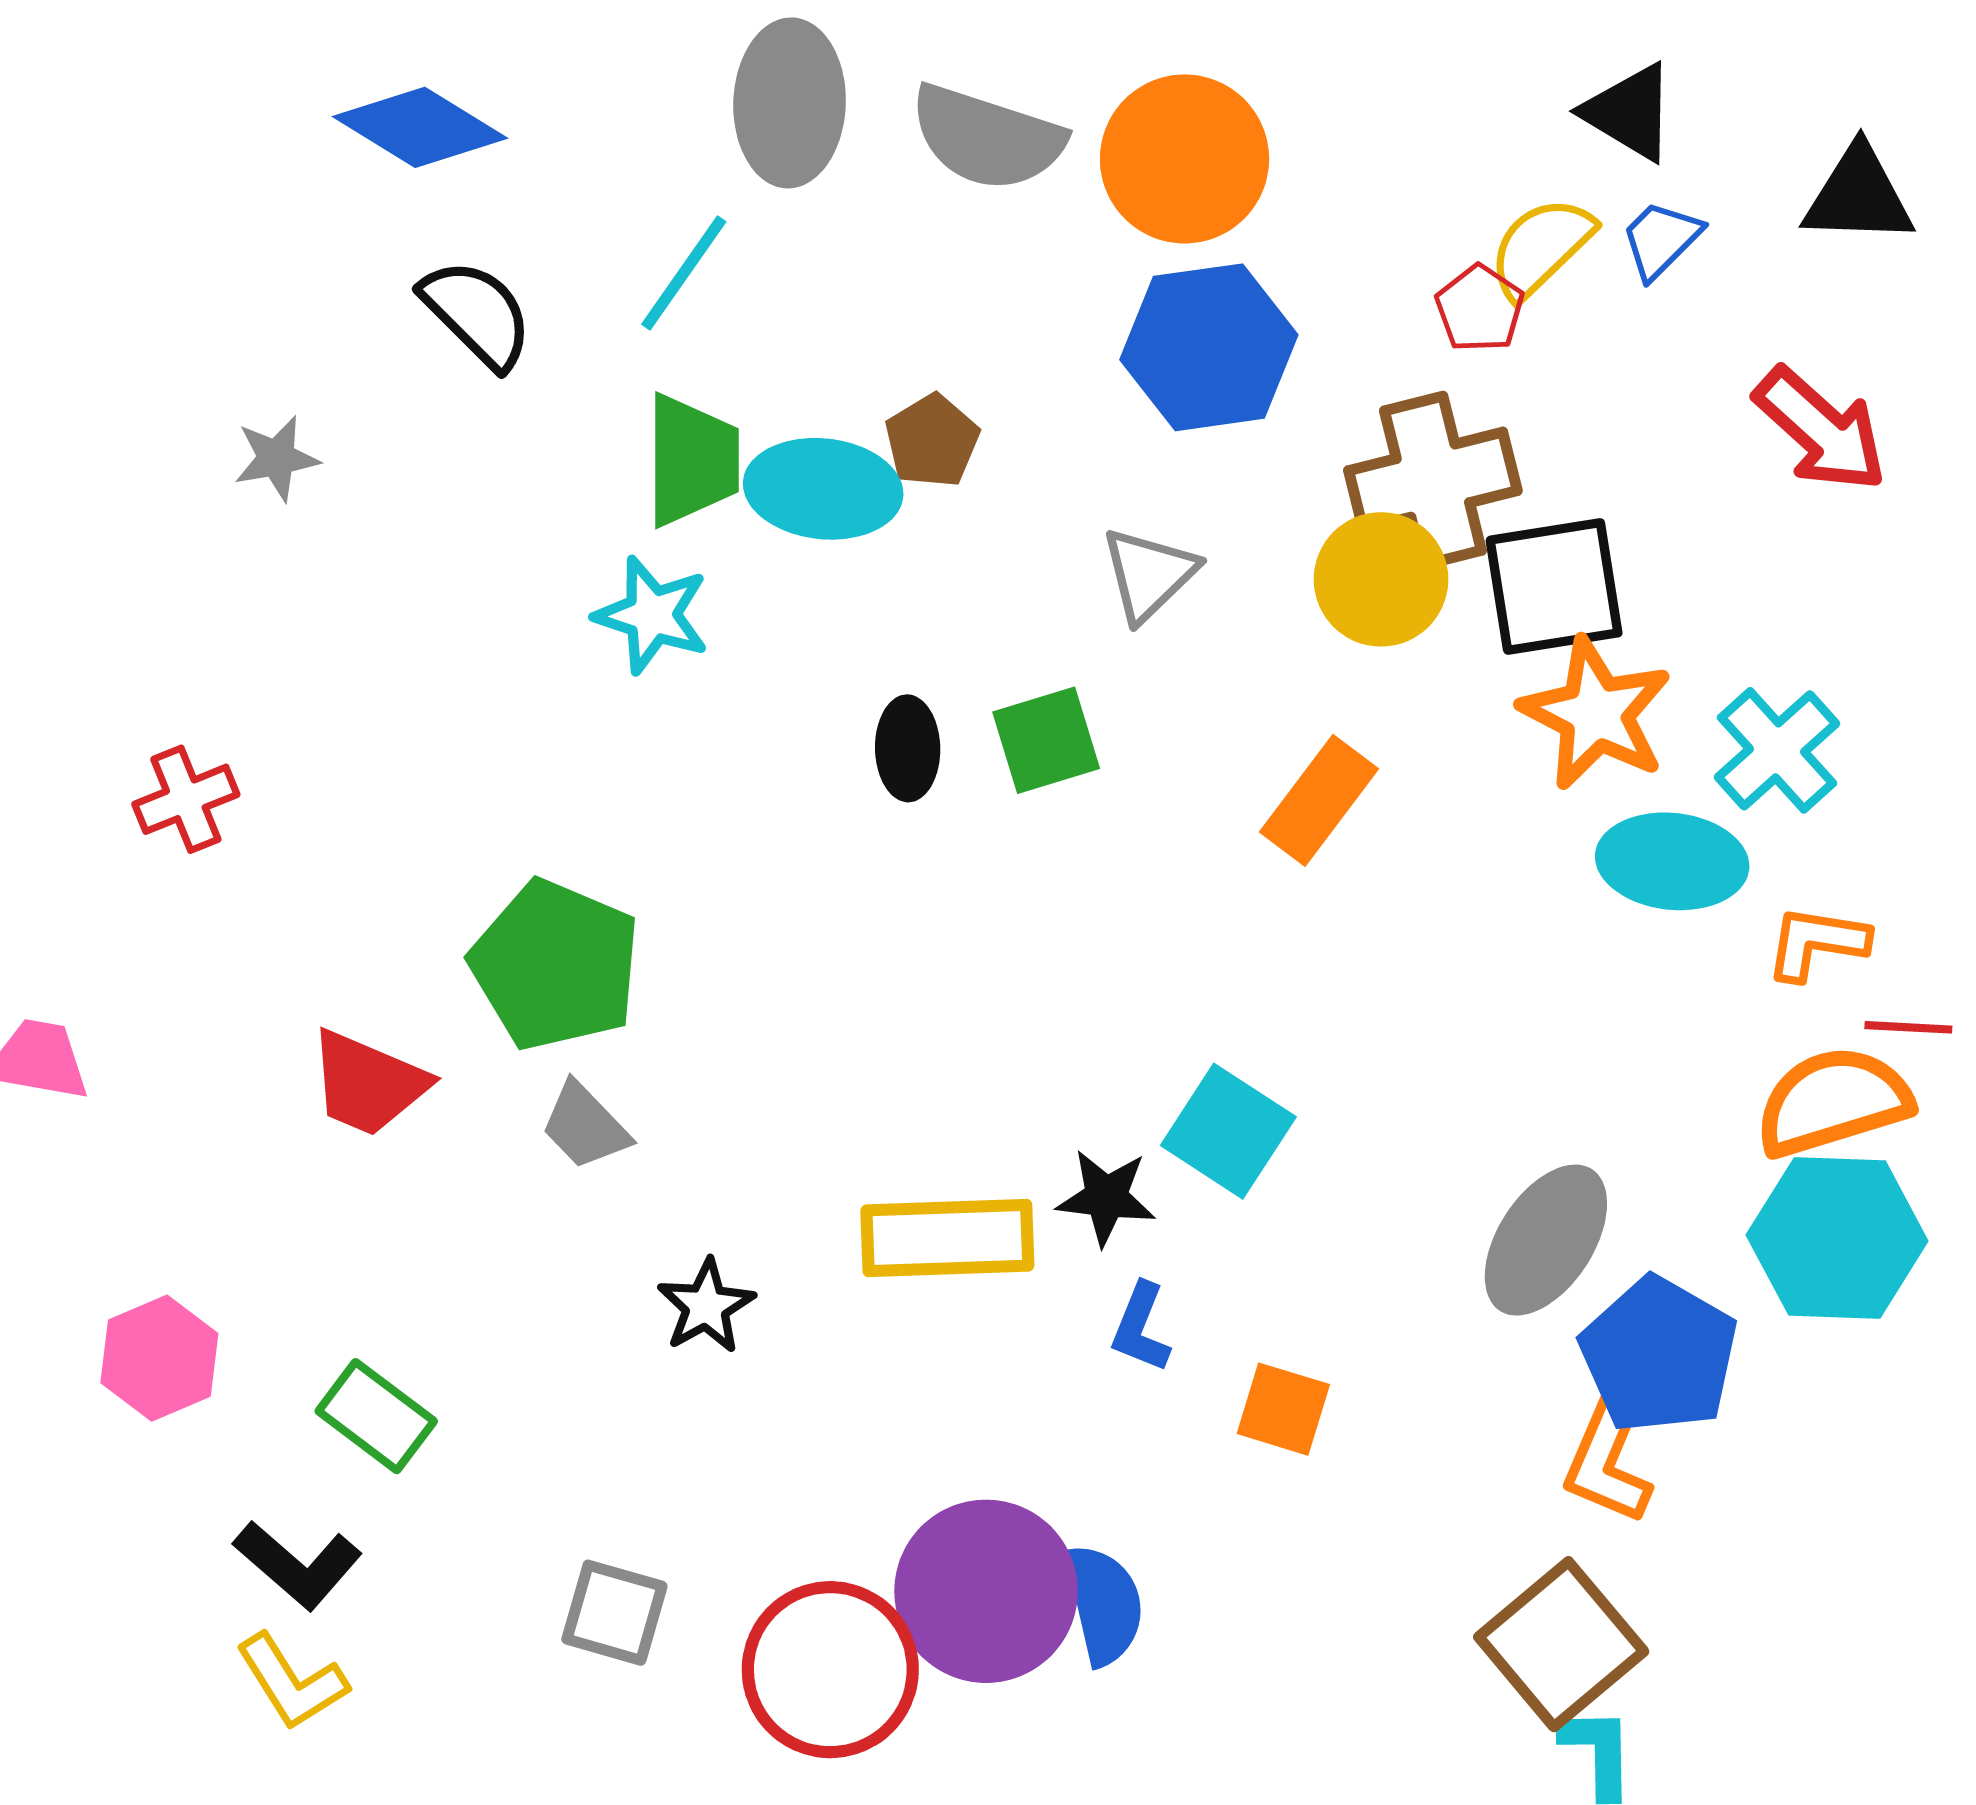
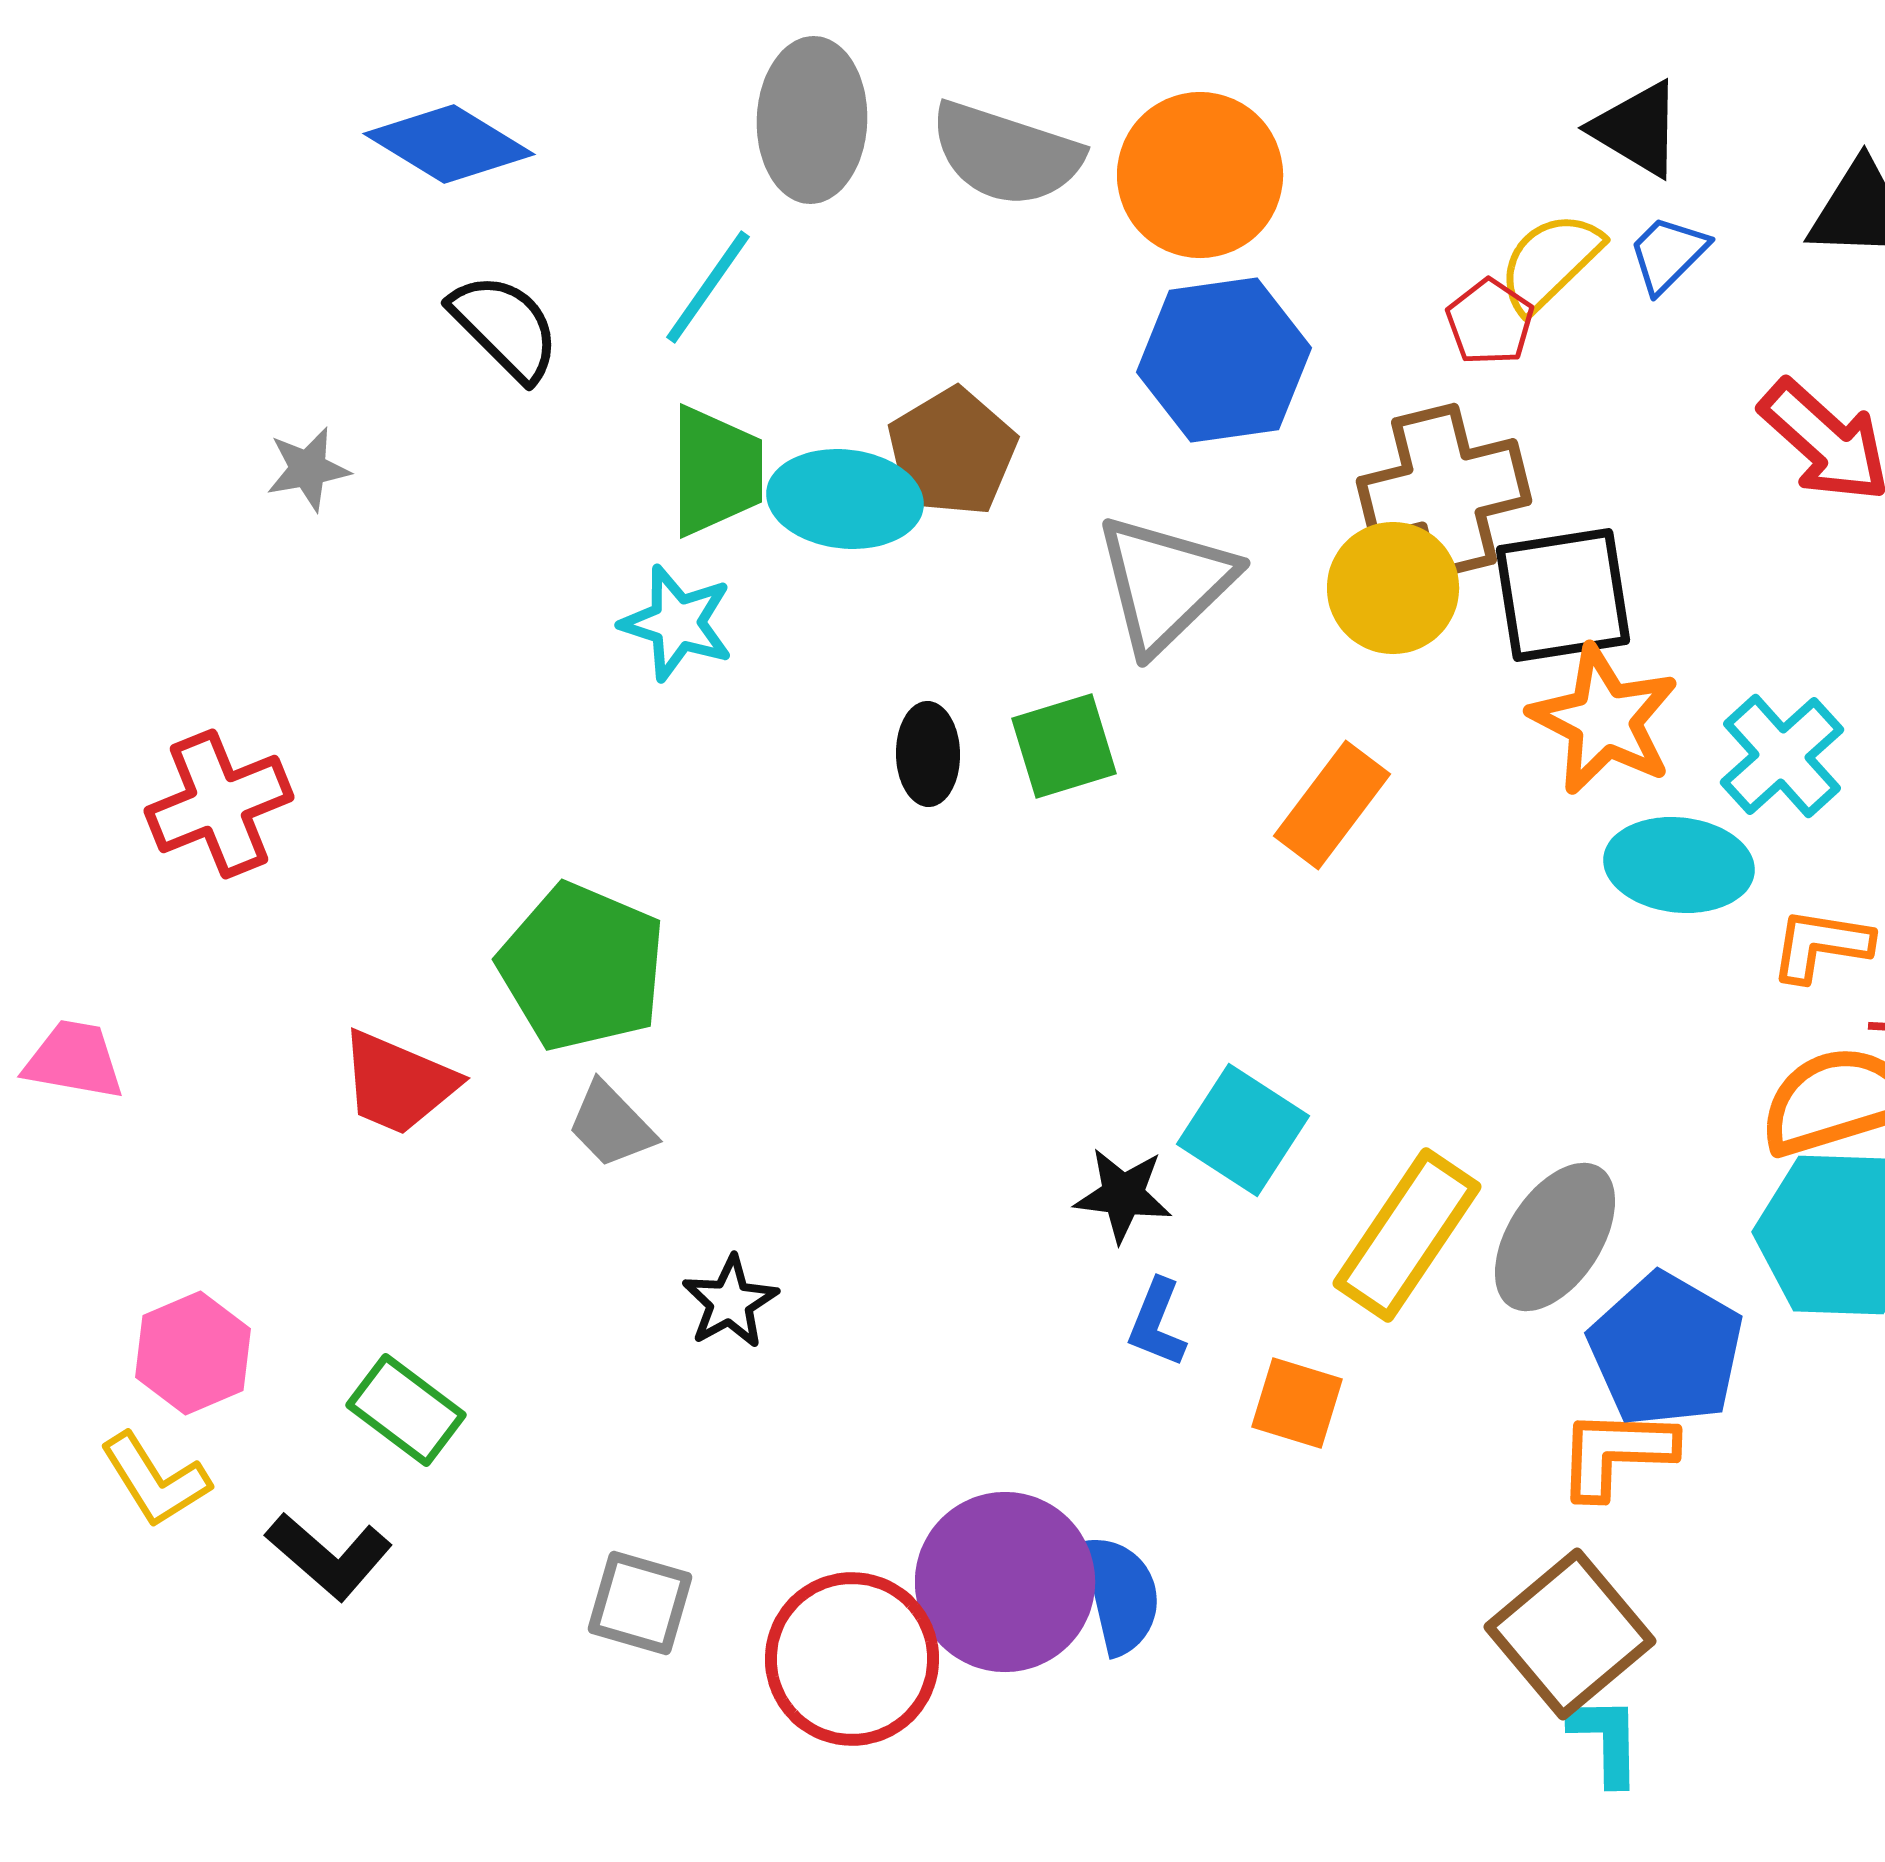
brown pentagon: (932, 441) -> (952, 452), size x1.4
gray triangle: (1149, 574) -> (1165, 583), size x1.5
red cross: (186, 799) -> (219, 804), size x1.4
yellow rectangle: (947, 1238) -> (1407, 1235), moved, turned -54
orange L-shape: (1608, 1460) -> (1616, 1453), turned 69
yellow L-shape: (292, 1682) -> (155, 1480), moved

